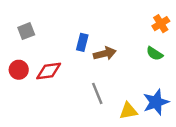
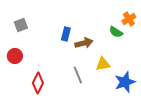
green semicircle: (155, 54) -> (116, 32), moved
red diamond: (49, 71) -> (38, 83), moved, turned -55
yellow triangle: (128, 111) -> (103, 64), moved

